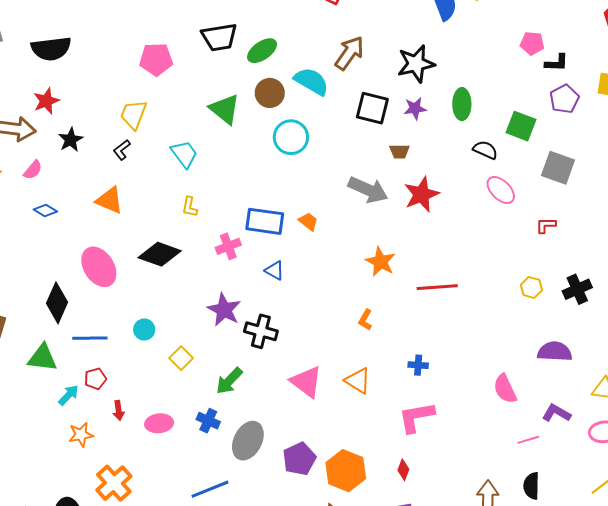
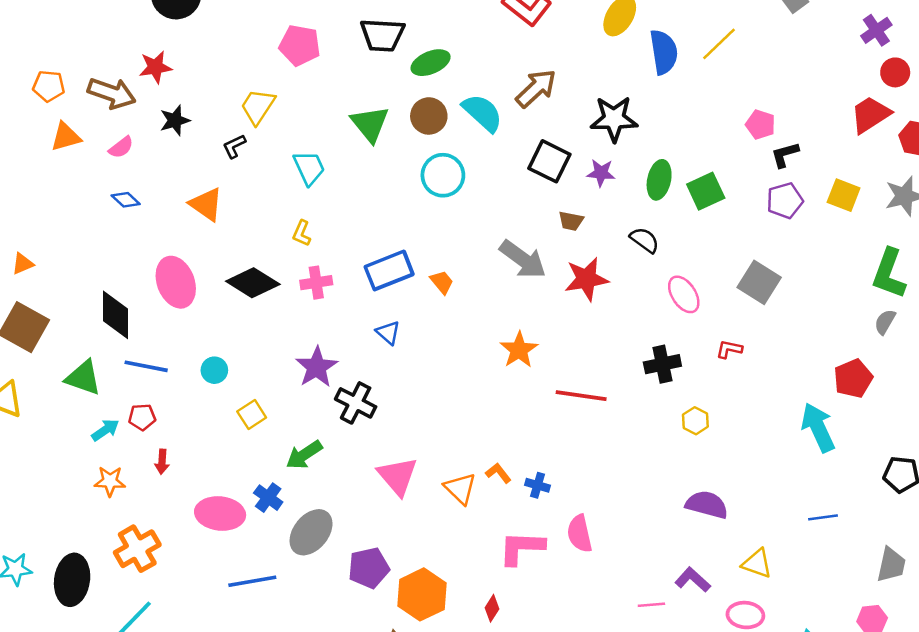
black L-shape: (557, 63) -> (785, 155), turned 150
green square: (521, 126) -> (706, 191), moved, turned 32
black semicircle: (485, 150) -> (645, 240), moved
blue rectangle: (265, 221) -> (389, 270), turned -42
pink cross: (228, 246) -> (316, 283), moved
black cross: (577, 289) -> (662, 364), moved
black diamond: (57, 303) -> (115, 315), turned -36
orange L-shape: (365, 320) -> (498, 473), moved, turned 100
pink semicircle: (505, 389) -> (580, 534), moved
pink ellipse: (159, 423) -> (220, 514), moved, size x1.4

